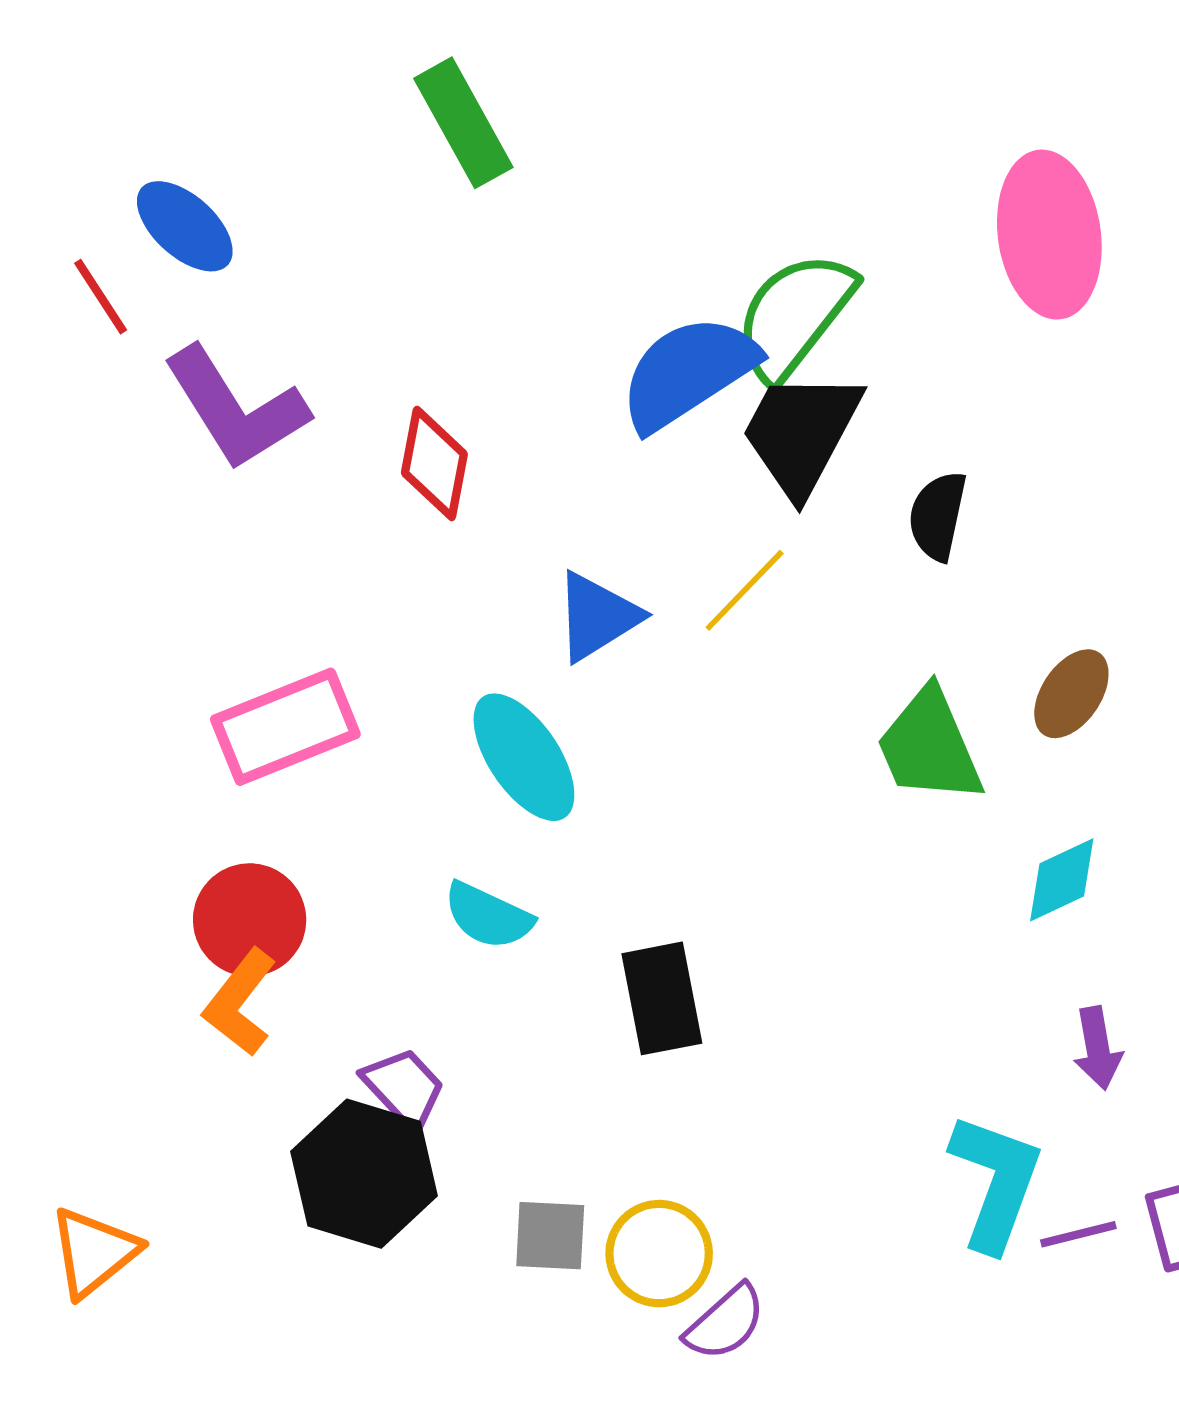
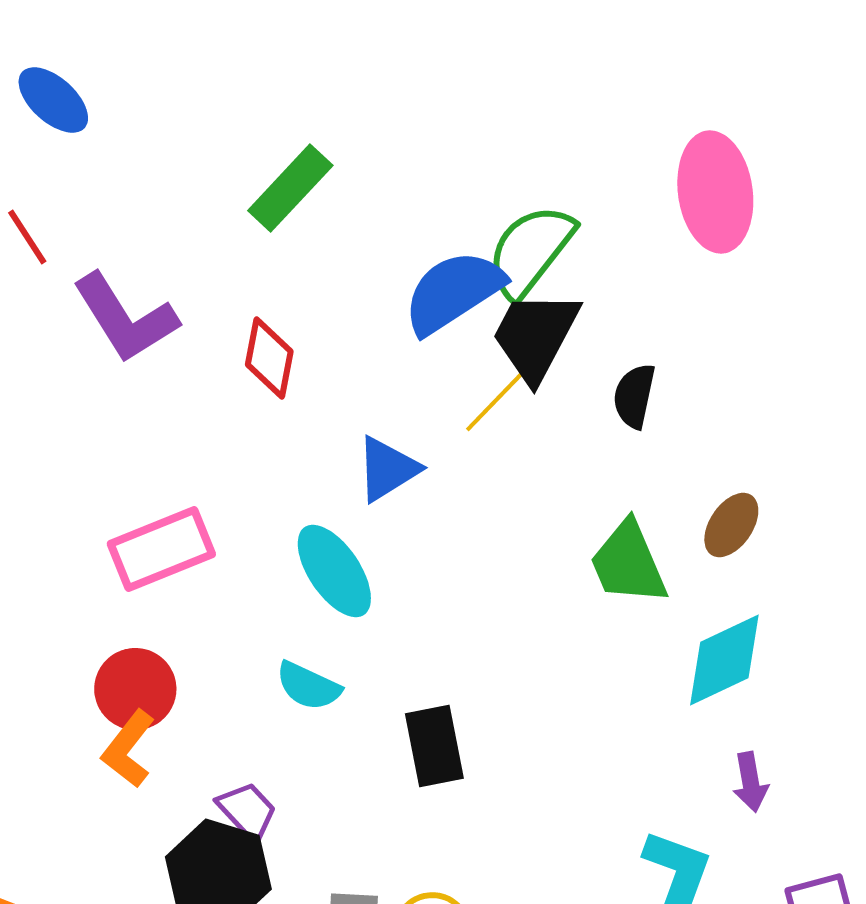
green rectangle: (463, 123) -> (290, 188), moved, turned 72
blue ellipse: (185, 226) -> (53, 100), moved
yellow line: (745, 590) -> (494, 402), moved
cyan diamond: (1062, 880) -> (724, 660), size x1.5

